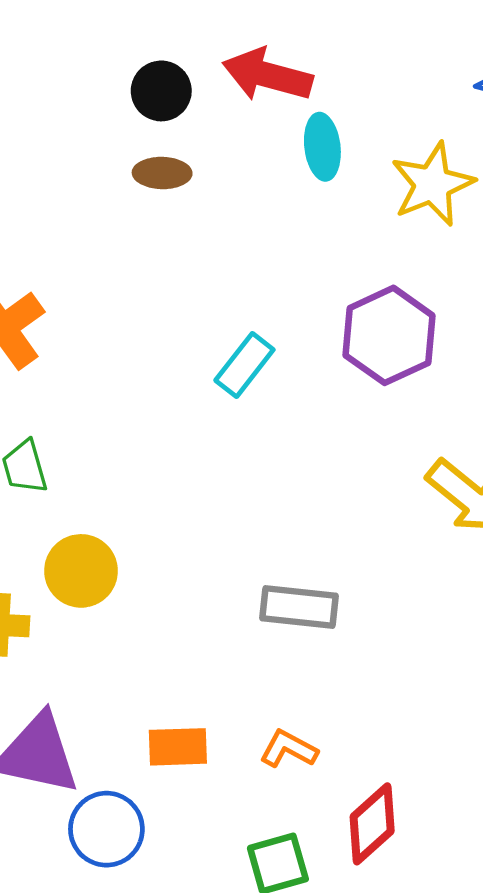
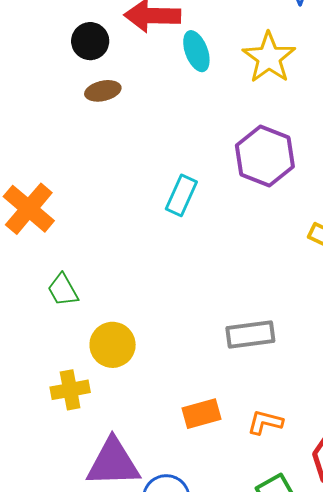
orange rectangle: (178, 747) -> (201, 414), moved

